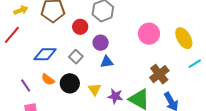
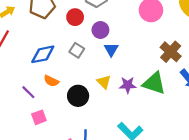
blue triangle: (107, 62) -> (111, 50), turned -40
black circle: (70, 83) -> (78, 96), moved

